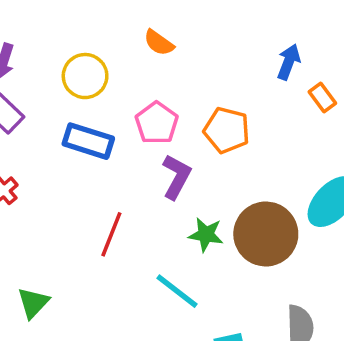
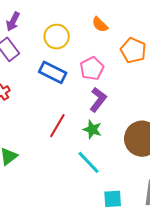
orange pentagon: (227, 130) -> (133, 50), moved
green star: (206, 235) -> (92, 129), moved

